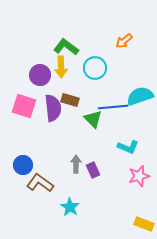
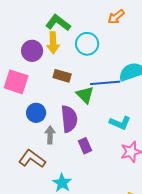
purple semicircle: (53, 108) -> (69, 119), moved
gray arrow: (76, 164) -> (50, 135), moved
blue circle: (23, 165) -> (36, 113), moved

